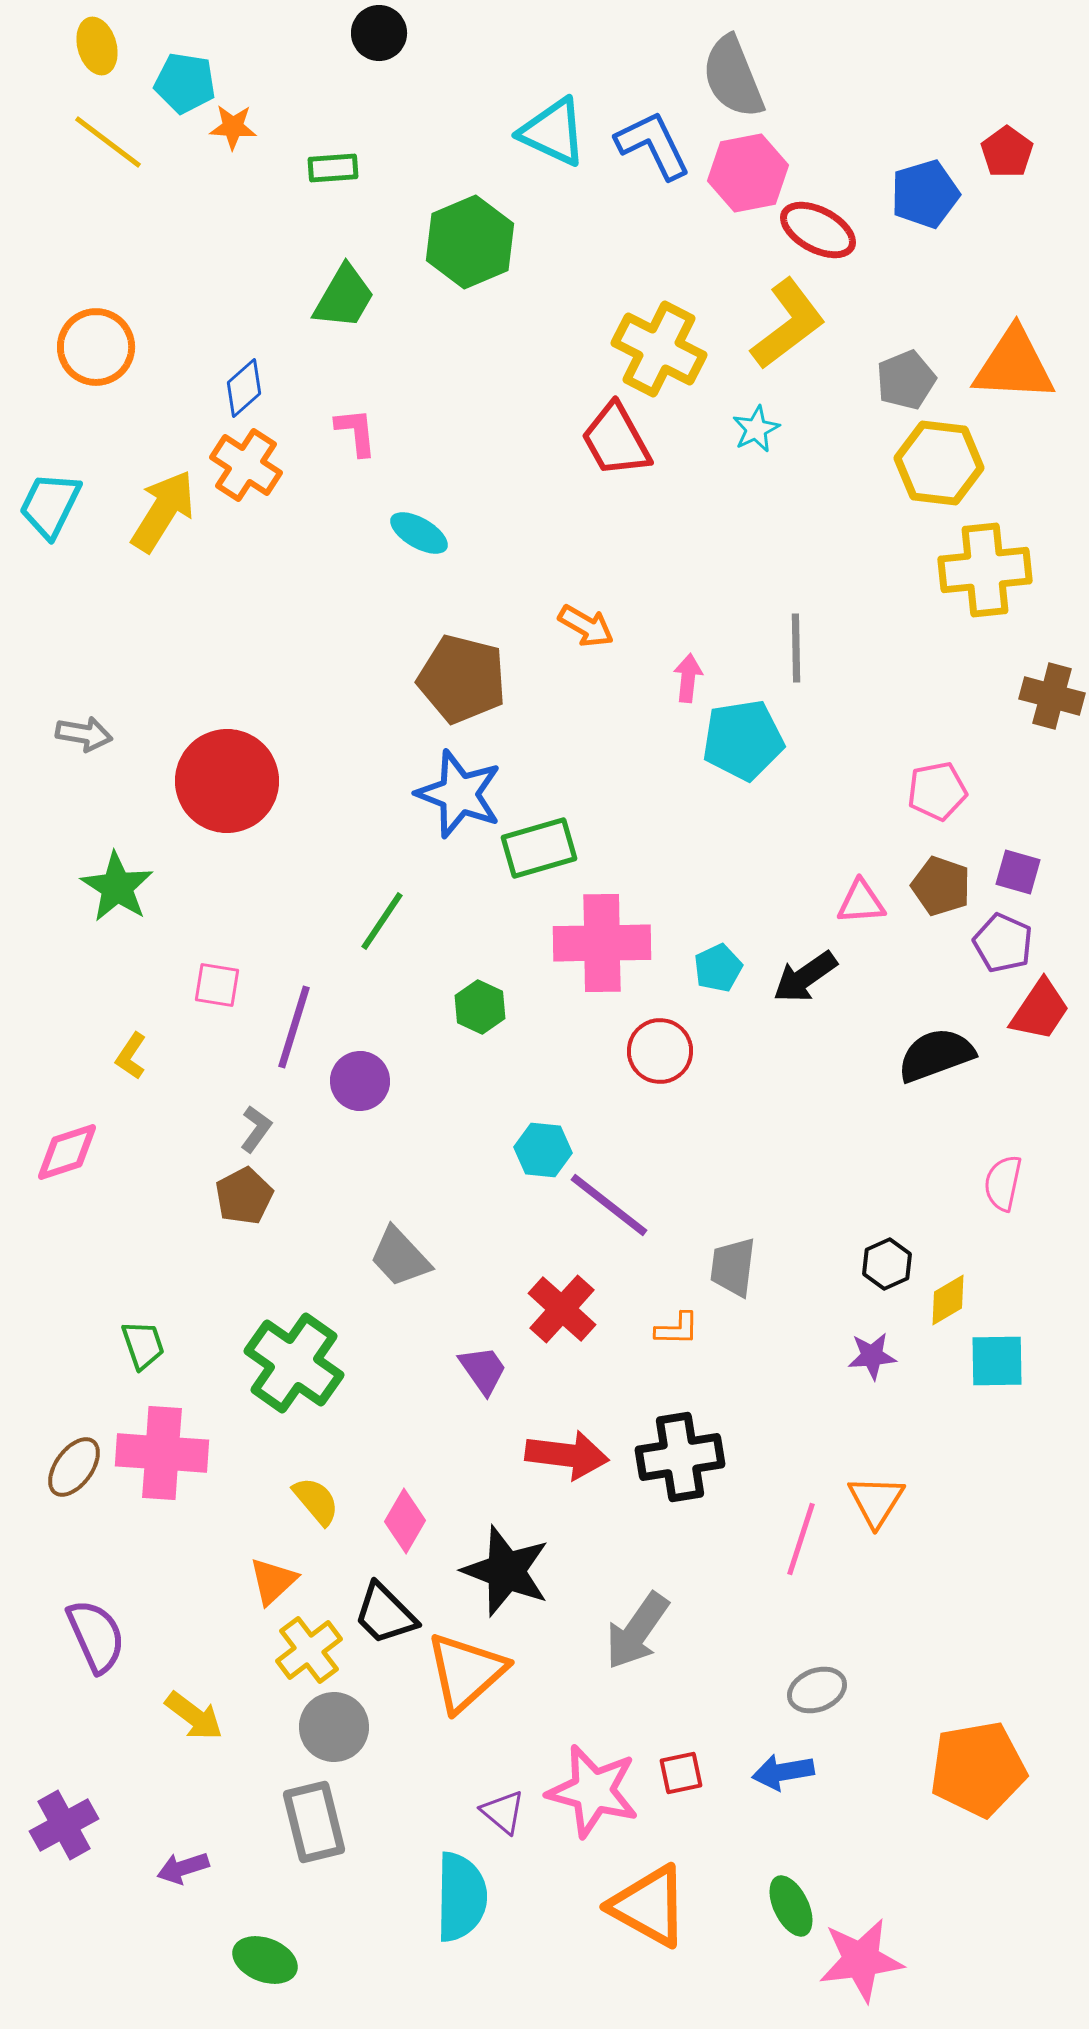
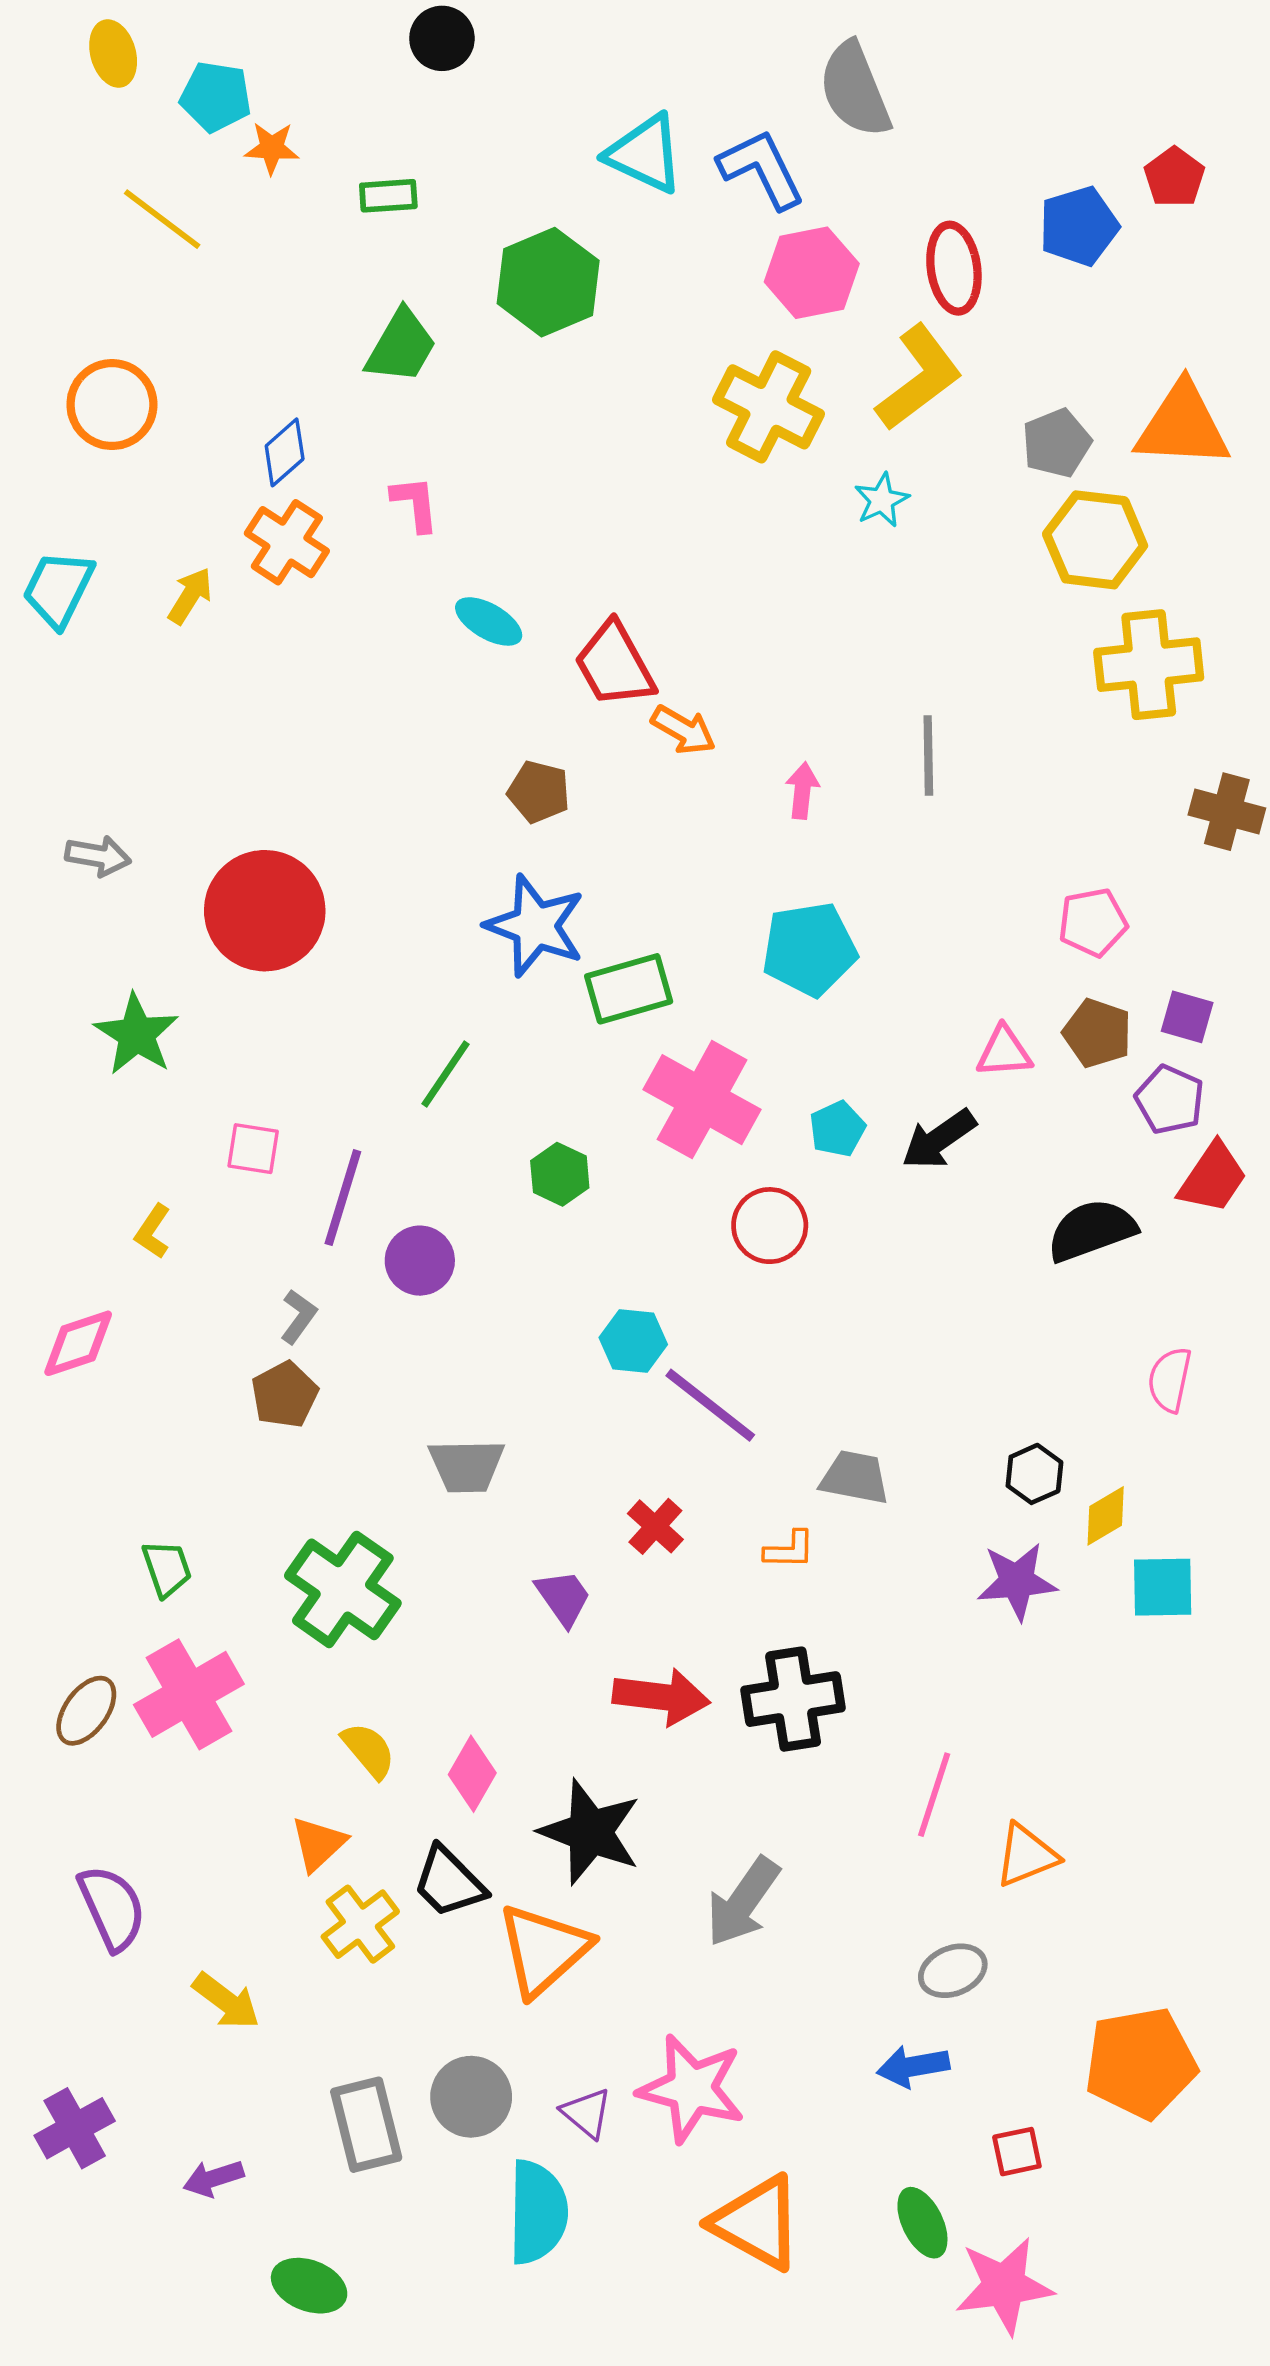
yellow line: (108, 142) -> (162, 219), moved
pink hexagon: (748, 173) -> (812, 273), moved
red ellipse: (818, 230) -> (954, 268), turned 54
red trapezoid: (616, 440) -> (615, 665), moved
yellow arrow: (163, 511) -> (190, 596), size x0.6
brown pentagon: (462, 679) -> (539, 792), size x0.6
cyan pentagon: (743, 740) -> (809, 949), moved
pink cross: (602, 943) -> (702, 1100), turned 30
gray trapezoid: (400, 1257) -> (466, 1466), turned -48
gray trapezoid: (733, 1267) -> (855, 1477), turned 94
red cross: (562, 1309) -> (655, 1526), size x0.7
purple star: (872, 1356) -> (1017, 1581), size x1.4
pink cross: (162, 1453) -> (189, 1694), turned -34
orange triangle: (876, 1501) -> (1026, 1855), moved, turned 36
gray circle: (334, 1727) -> (471, 2097), moved
red square: (681, 1773) -> (1017, 2152), moved

